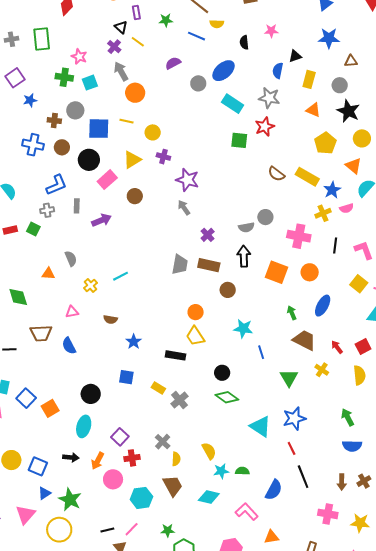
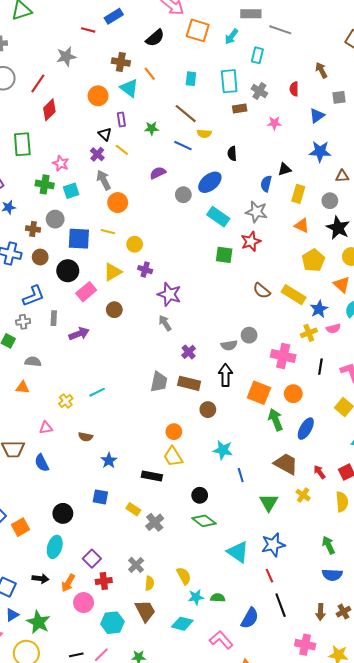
pink star: (271, 31) -> (274, 123), moved
gray semicircle: (71, 259) -> (33, 362), moved, turned -63
green arrow: (292, 313) -> (276, 420), moved, size x1.5

